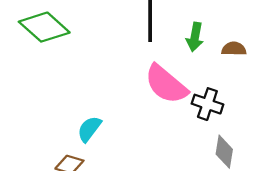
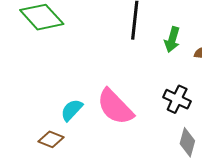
pink semicircle: (166, 84) -> (115, 107), moved

